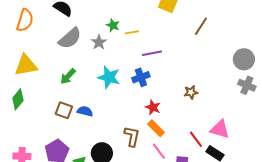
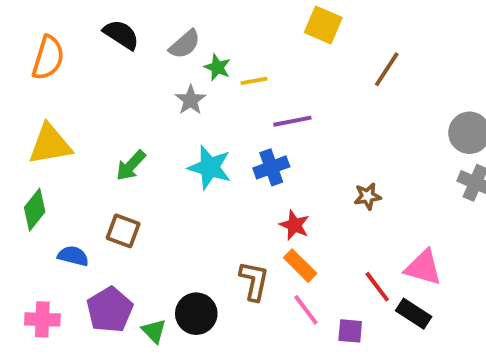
gray semicircle: (70, 38) -> (185, 44), moved, size x0.7
blue semicircle: (85, 111) -> (73, 256), moved

